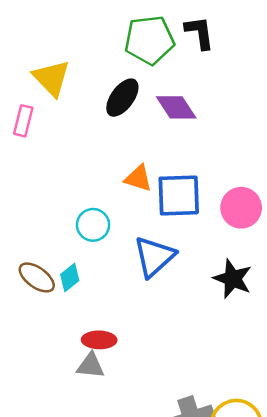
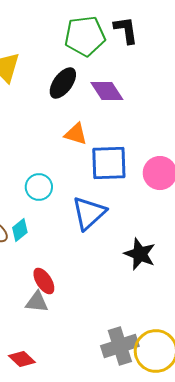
orange triangle: (138, 178) -> (76, 134), moved
black star: (233, 279) -> (140, 254), moved
red ellipse: (99, 340) -> (44, 281), turned 56

